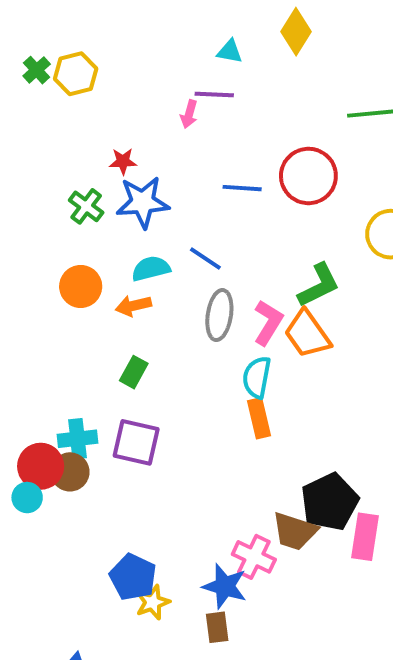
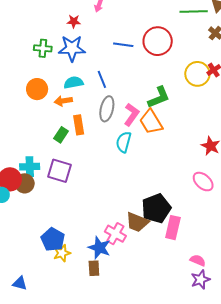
red star: (123, 161) -> (74, 21), moved
green cross: (86, 206) -> (43, 48), turned -36
blue line: (205, 259) -> (102, 79), turned 30
orange rectangle: (259, 418) -> (79, 125), moved

